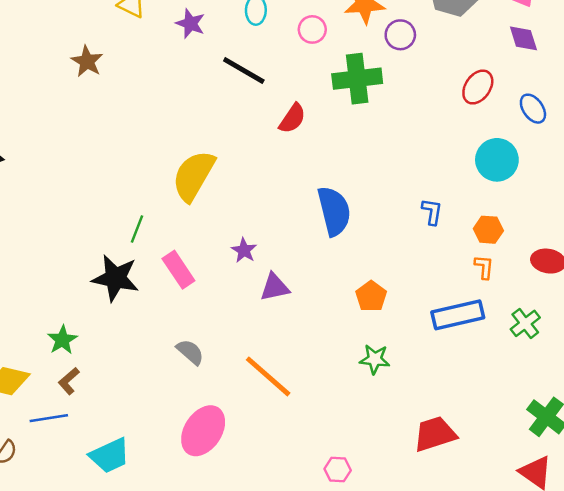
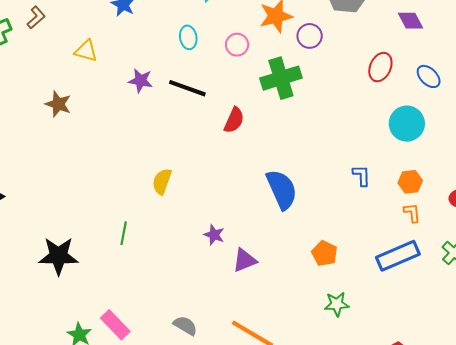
purple star: (190, 24) -> (141, 81), moved
yellow semicircle: (194, 176) -> (162, 181), size x0.6
pink rectangle: (178, 270) -> (115, 325), moved
black star: (115, 278) -> (59, 256), moved

